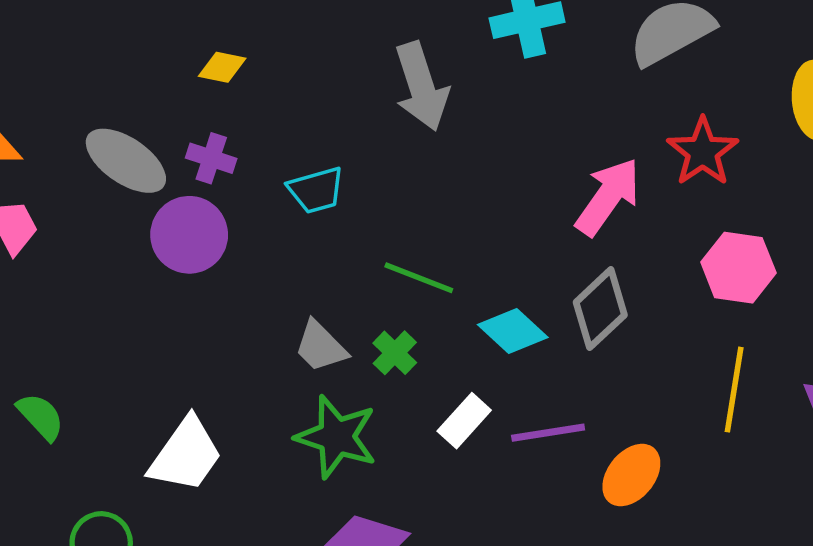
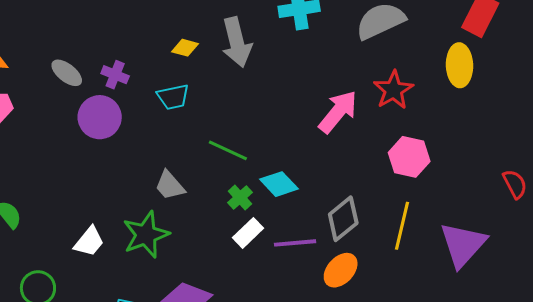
yellow diamond: (222, 67) -> (185, 48), moved
gray ellipse: (126, 161) -> (67, 73), size x0.7
gray diamond: (600, 309) -> (343, 219), moved
green cross: (395, 353) -> (240, 197), moved
green star: (336, 437) -> (146, 235), moved, turned 30
white trapezoid: (186, 455) -> (89, 242), size x0.7

